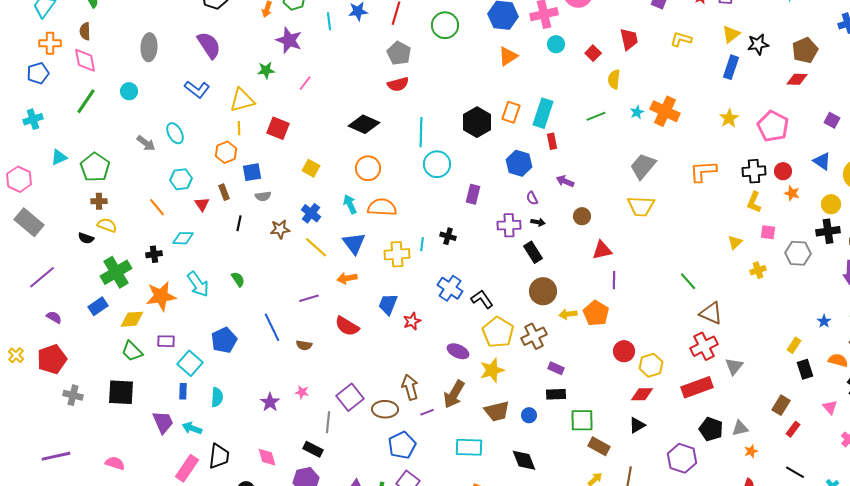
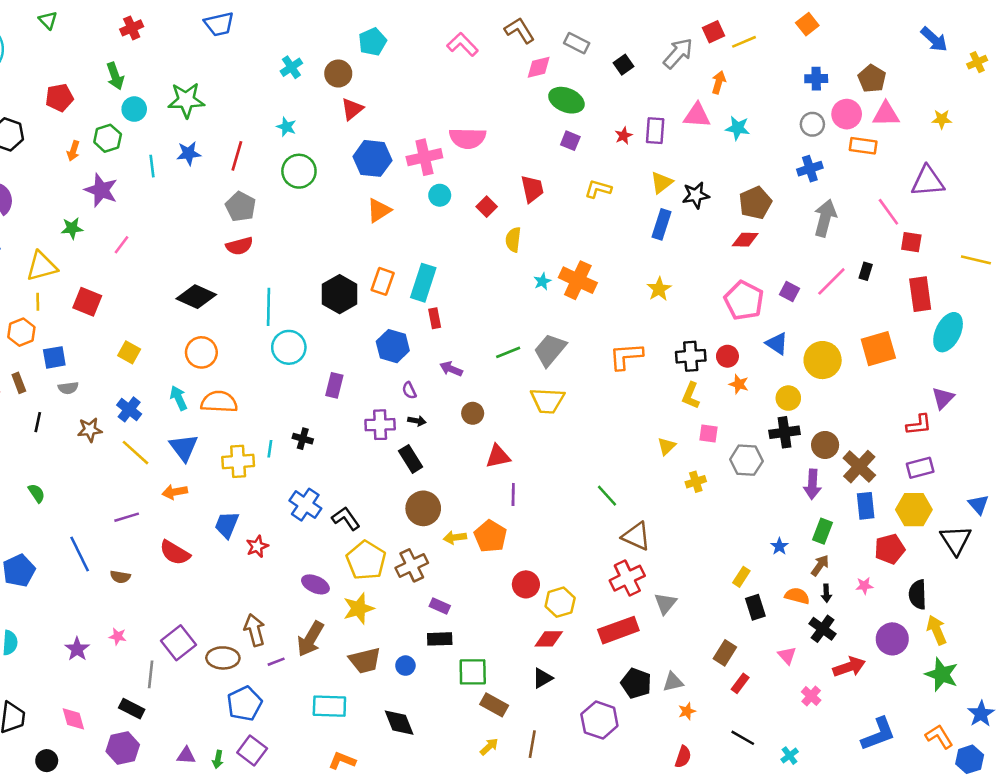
green line: (596, 116) -> (508, 352), moved
pink pentagon: (773, 126) -> (744, 300), moved

